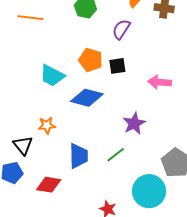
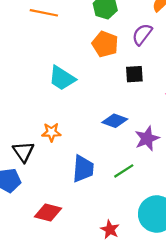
orange pentagon: (91, 60) -> (105, 44), moved
blue diamond: (87, 98) -> (115, 121), moved, size x0.7
red diamond: (49, 185) -> (48, 212), moved

